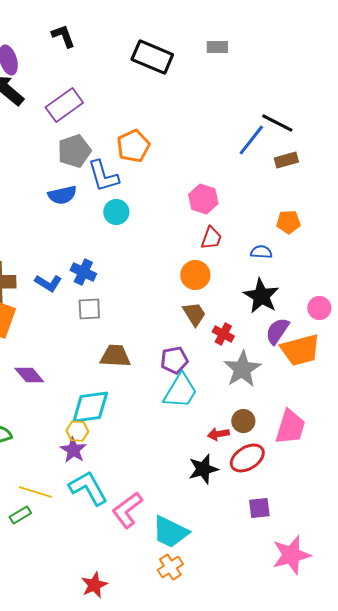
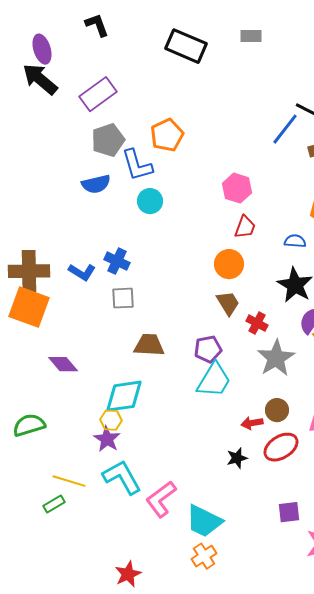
black star: (203, 469) -> (237, 458), size x0.7
purple square: (259, 508) -> (289, 512), moved

